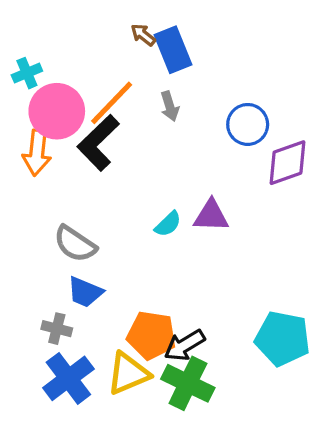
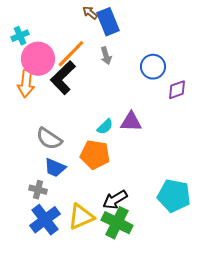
purple diamond: (287, 163) -> (177, 90), size x0.7
orange pentagon: (151, 335) -> (95, 155), moved

